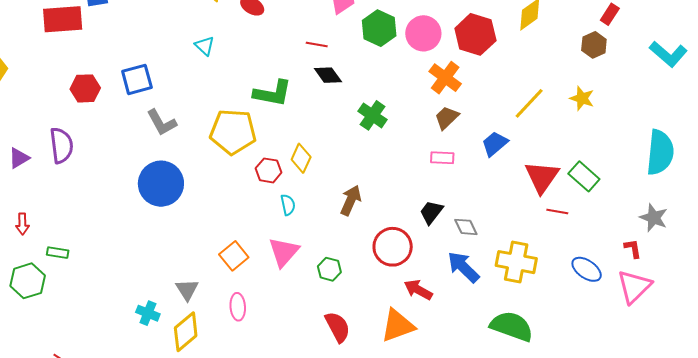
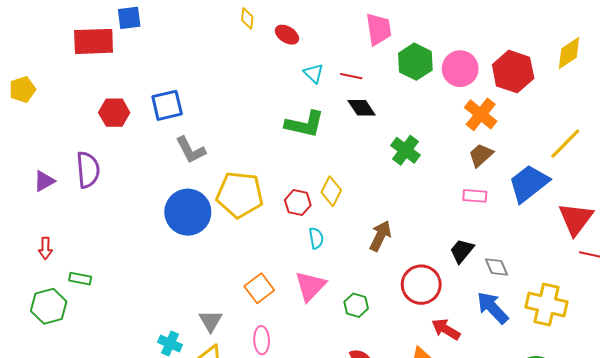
cyan triangle: (205, 46) -> (314, 73), moved
yellow pentagon: (233, 132) -> (240, 195), moved
blue trapezoid: (495, 144) -> (529, 183), size x1.5

